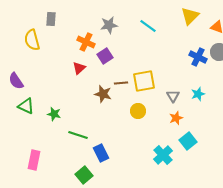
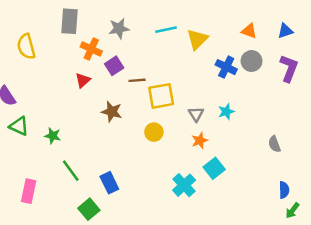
yellow triangle: (190, 16) -> (197, 39), moved
gray rectangle: (51, 19) -> (70, 21), moved, size x1.5
cyan line: (148, 26) -> (166, 30), turned -48
brown line: (121, 83) -> (137, 80), moved
green line: (78, 135) -> (71, 171), moved, turned 36

